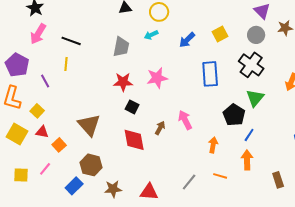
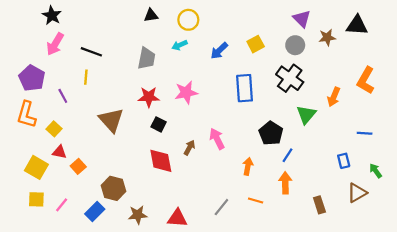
green triangle: (255, 98) -> (306, 115), moved
brown triangle: (89, 125) -> (111, 120), moved
yellow square: (17, 134) -> (36, 167), moved
pink line: (45, 169) -> (62, 205), moved

